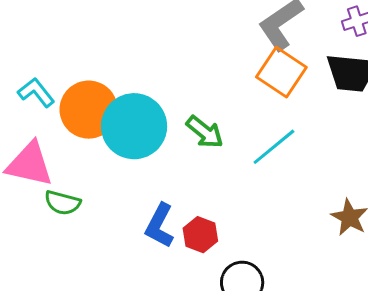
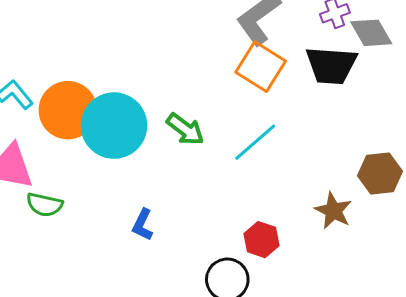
blue L-shape: (160, 226) -> (143, 225), size x0.7
red hexagon: (200, 235) -> (262, 240), moved

